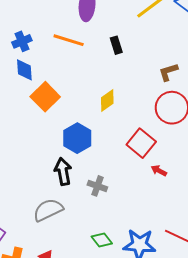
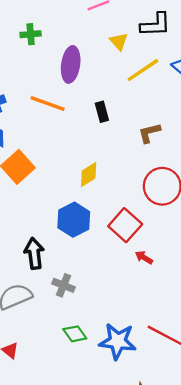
brown L-shape: (168, 72) -> (149, 133), moved
blue hexagon: (77, 138) -> (74, 220), moved
gray cross: (97, 186) -> (63, 285), moved

